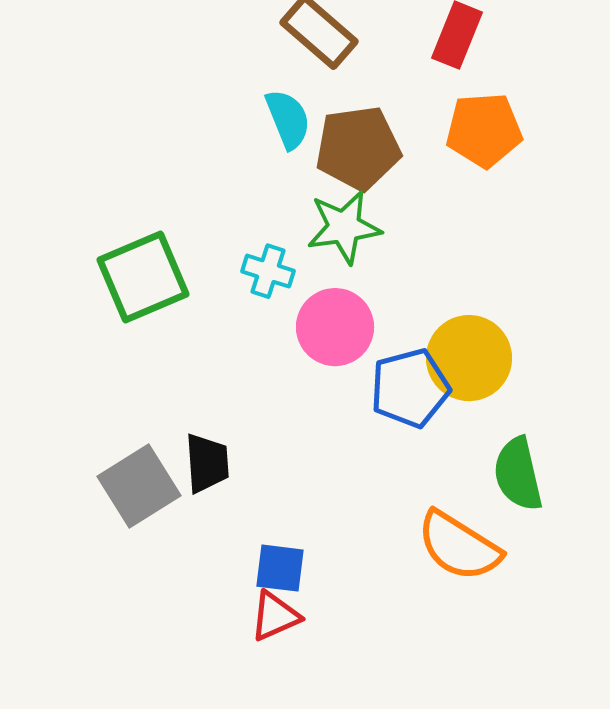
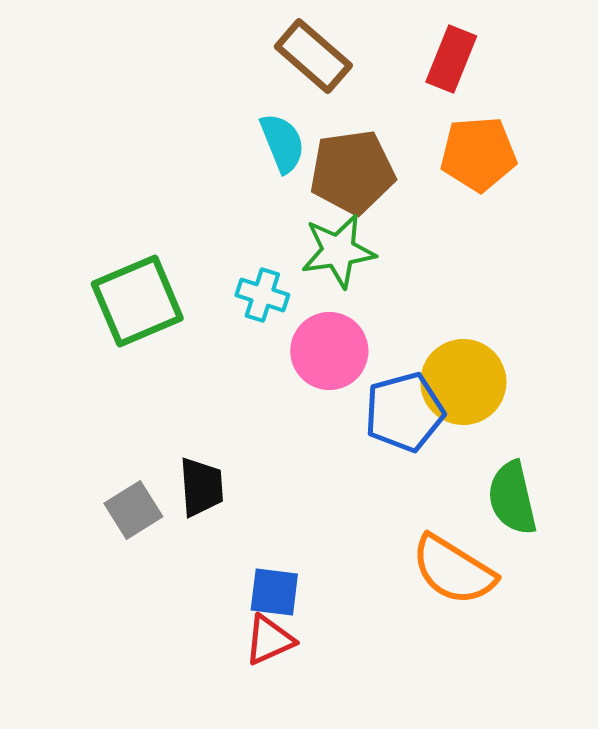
gray square: (139, 486) -> (133, 510), size x0.7

